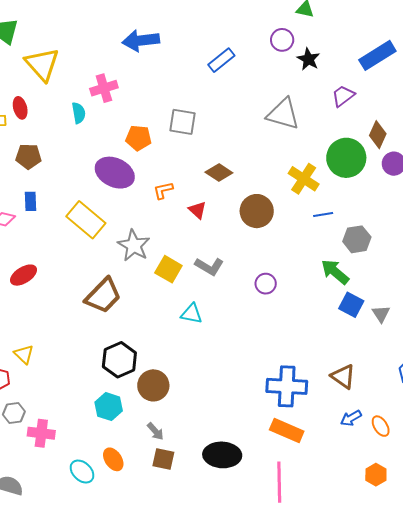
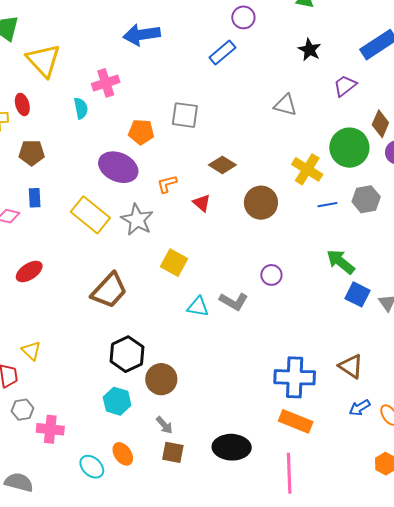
purple circle: (282, 40) -> (243, 17), moved
gray triangle: (283, 114) -> (285, 105), size x0.7
gray hexagon: (357, 239) -> (366, 199), moved
gray star: (134, 245) -> (137, 220), moved
gray L-shape: (209, 266) -> (234, 301), moved

